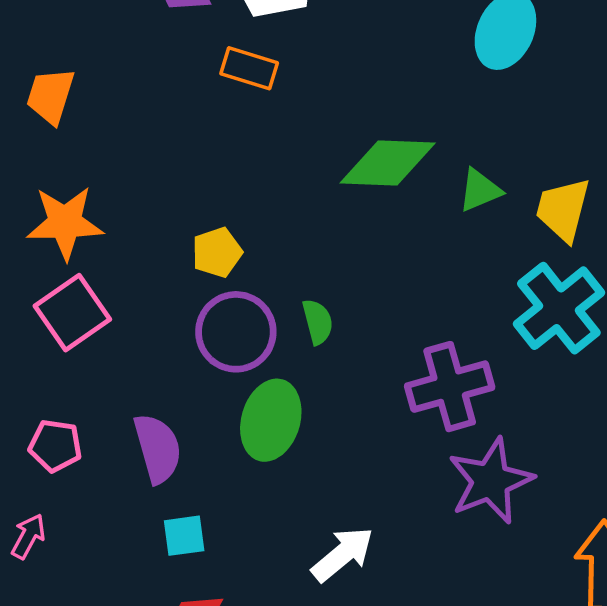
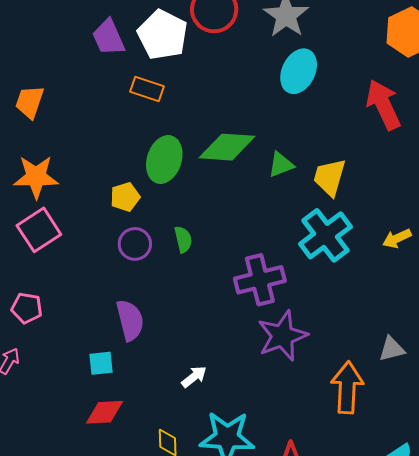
purple circle: (236, 332) -> (135, 244), size x0.7
green ellipse: (271, 420) -> (164, 160), moved
purple semicircle: (158, 448) -> (130, 320), moved
white arrow: (343, 554) -> (194, 377), size x0.7

